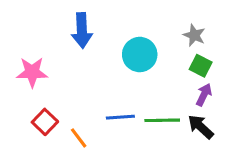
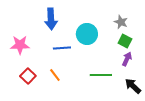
blue line: (120, 117) -> (62, 48), moved
black arrow: (201, 127) -> (133, 86), moved
orange line: (79, 138) -> (55, 75), moved

